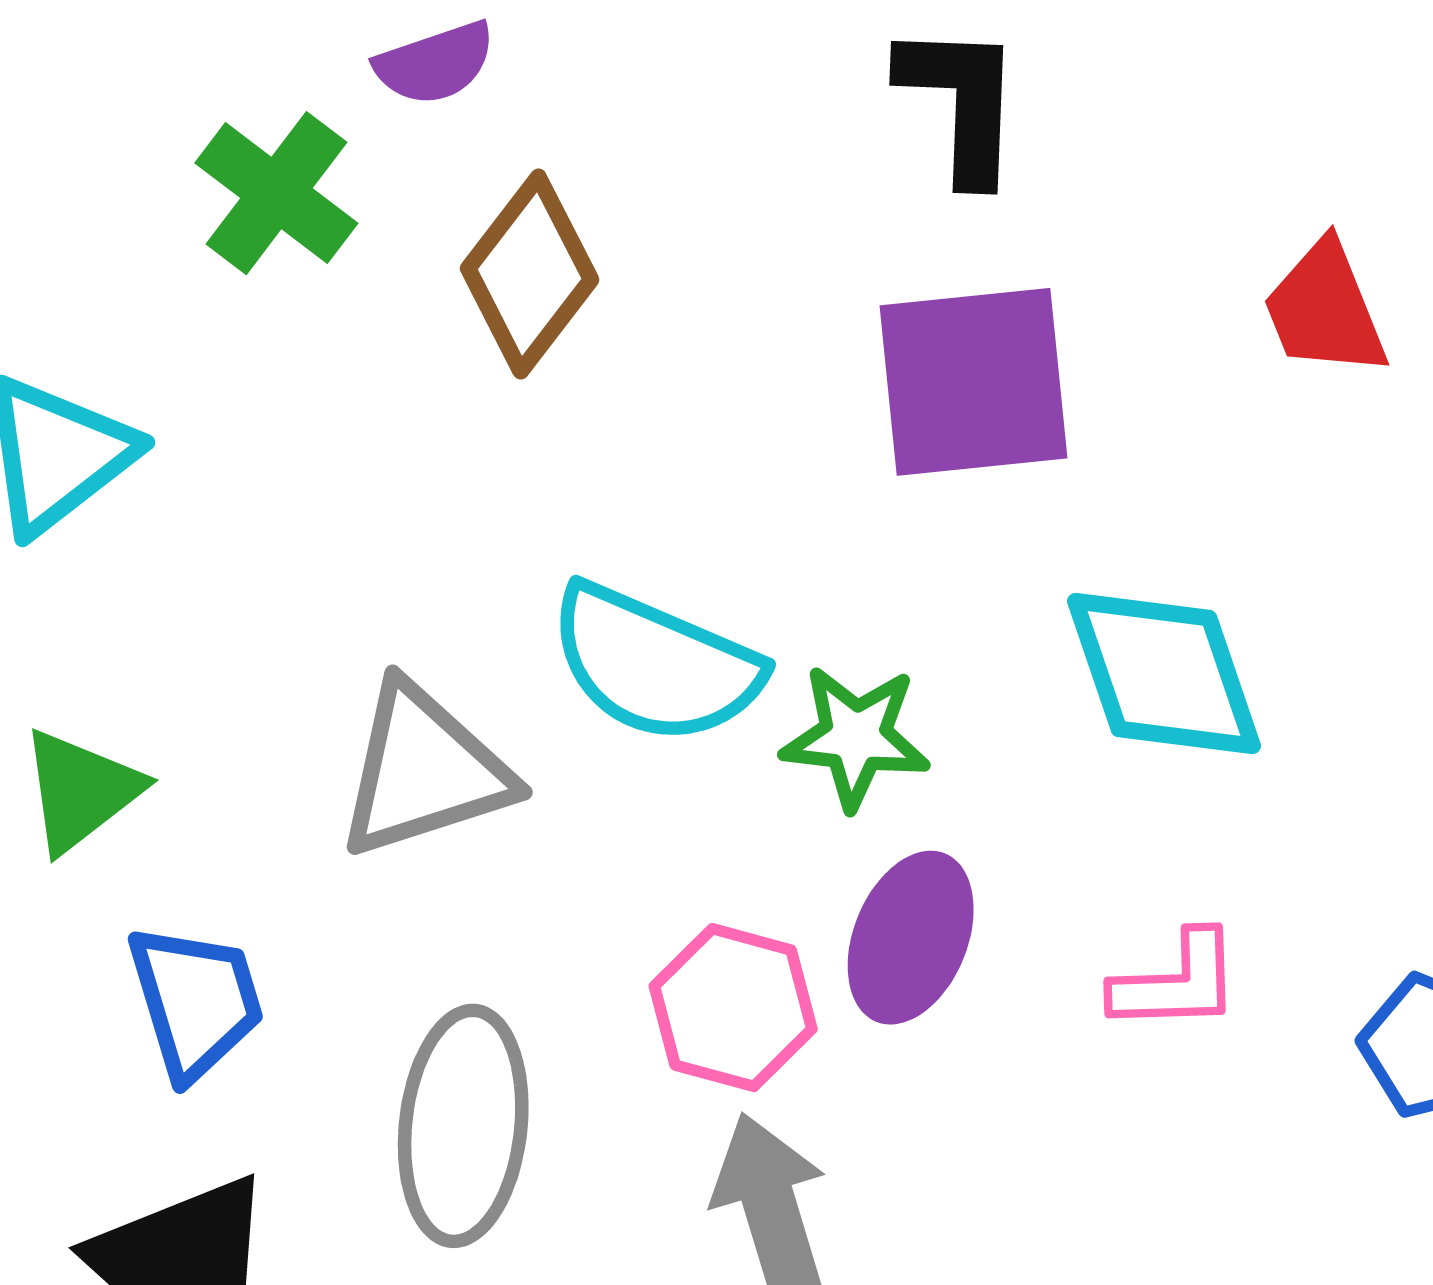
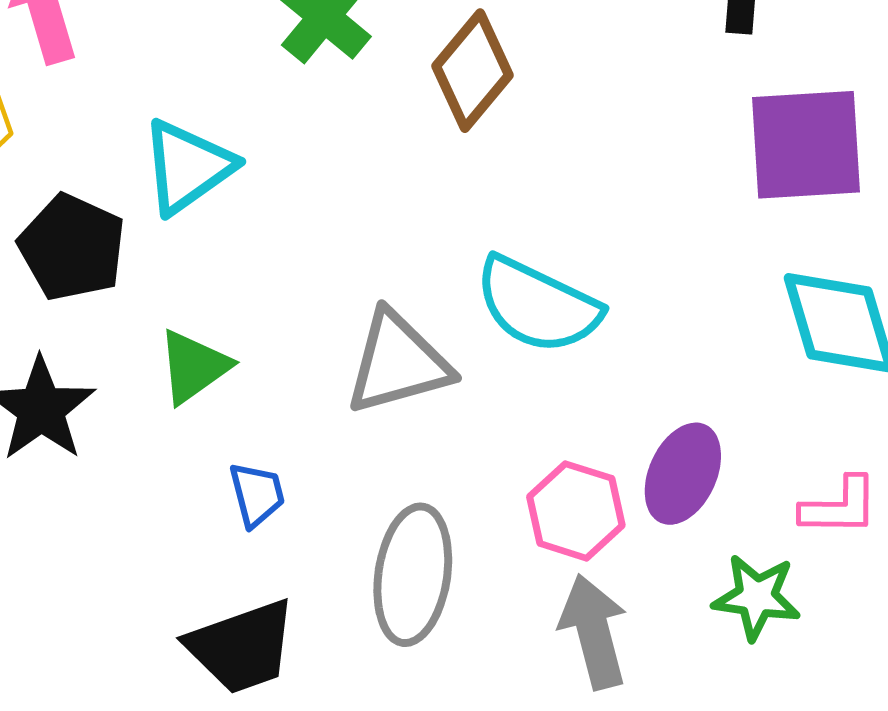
purple square: (974, 382) -> (806, 145), moved
green star: (856, 737) -> (757, 597), moved
blue trapezoid: (196, 1001) -> (257, 494), size x0.7

